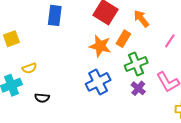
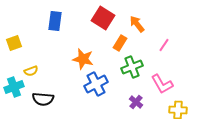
orange star: (100, 46) -> (83, 59), moved
purple cross: (138, 88) -> (136, 102), moved
black semicircle: (42, 98) -> (43, 99), size x1.5

